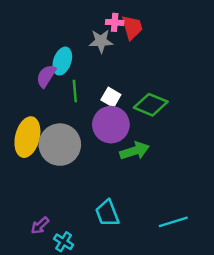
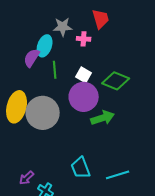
pink cross: (115, 22) -> (84, 39), moved
gray star: (101, 41) -> (63, 27), moved
cyan line: (173, 222) -> (118, 175), moved

